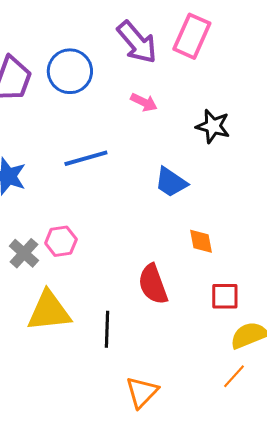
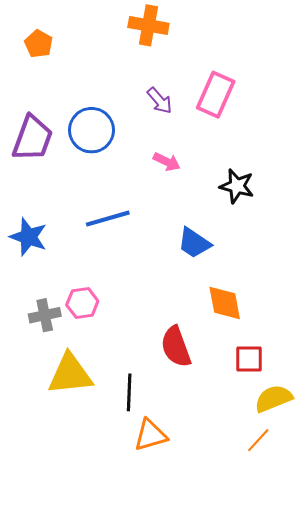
purple arrow: (137, 42) -> (160, 101), size x0.6
orange diamond: (201, 241) -> (225, 303), size x1.4
gray cross: (24, 253) -> (45, 315), turned 36
orange triangle: (142, 392) -> (150, 435), moved, turned 30

